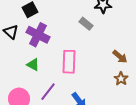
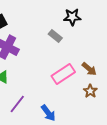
pink rectangle: (69, 62) -> (63, 74), moved, turned 55

